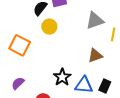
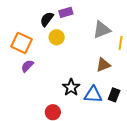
orange square: (20, 45) -> (22, 43), moved
purple semicircle: (18, 83) -> (27, 66), moved

